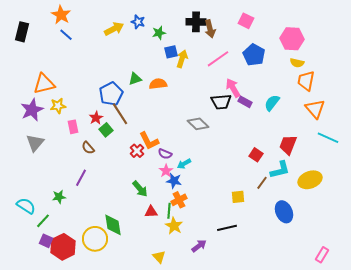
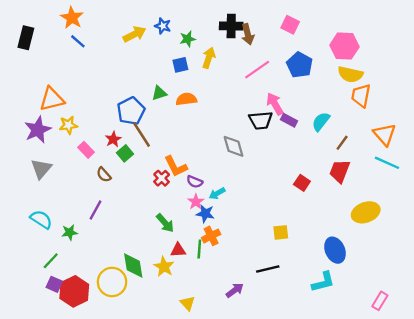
blue square: (171, 52) -> (180, 65), moved
yellow arrow: (182, 59) -> (209, 58), moved
yellow semicircle: (297, 63) -> (350, 74), size x1.5
orange triangle: (315, 109) -> (385, 135), moved
gray diamond: (198, 124) -> (234, 146), turned 30
pink rectangle: (73, 127) -> (86, 150), turned -32
cyan L-shape: (280, 170) -> (323, 282), moved
brown line: (262, 183) -> (342, 143), moved
cyan semicircle: (26, 206) -> (41, 219), moved
yellow star: (174, 226) -> (164, 267), moved

